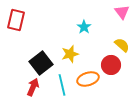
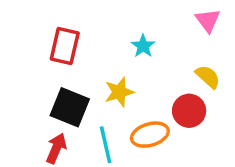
red rectangle: (16, 20) -> (65, 46), moved
black square: (41, 63) -> (70, 107), turned -30

